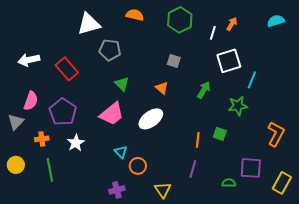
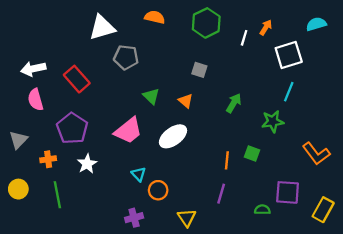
white square: (229, 61) -> (289, 55), moved
green triangle: (122, 84) -> (151, 96), moved
pink semicircle: (31, 101) -> (36, 100), moved, turned 144
orange L-shape: (276, 134) -> (316, 154), turned 115

